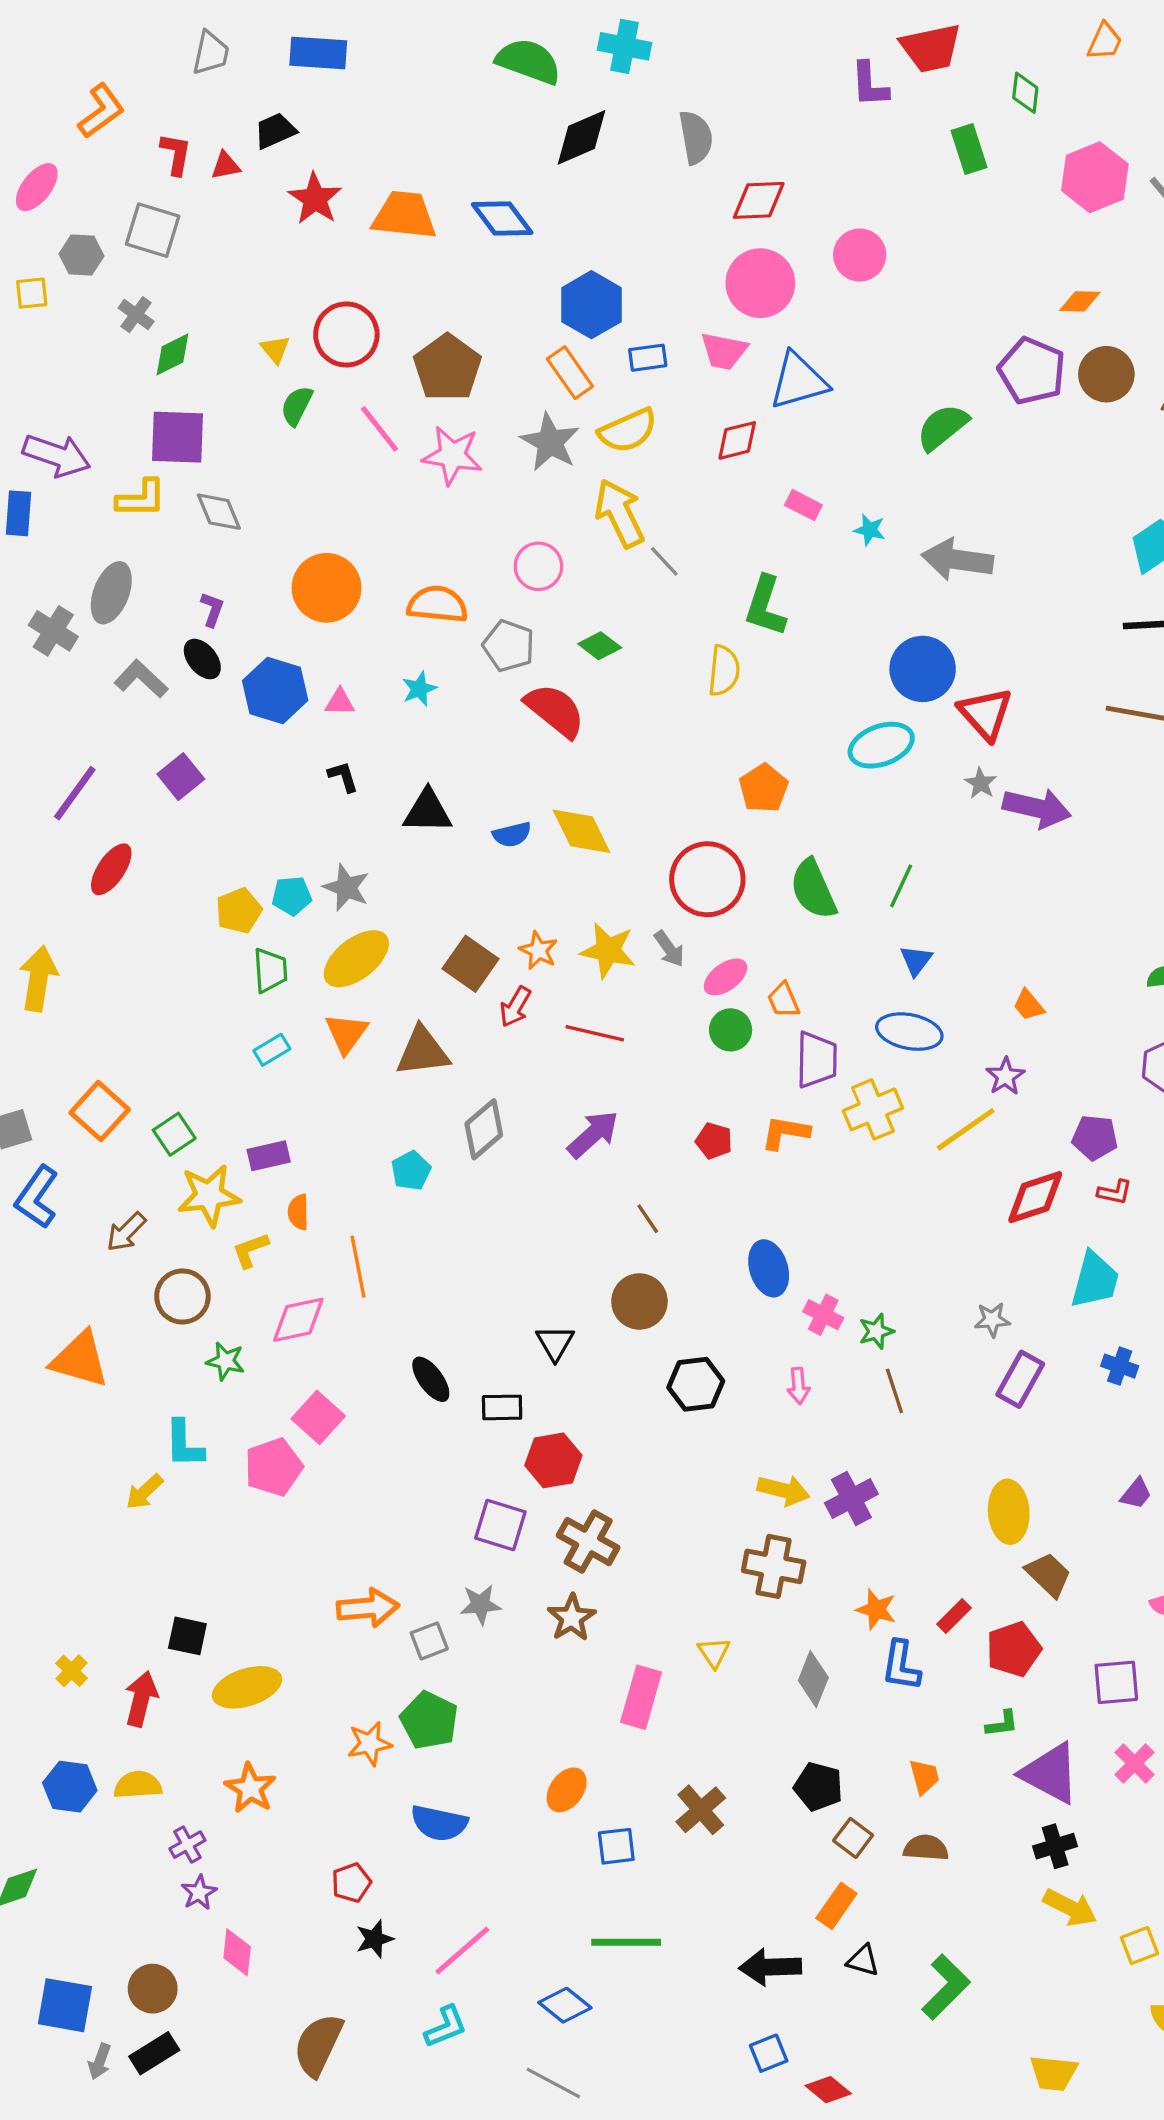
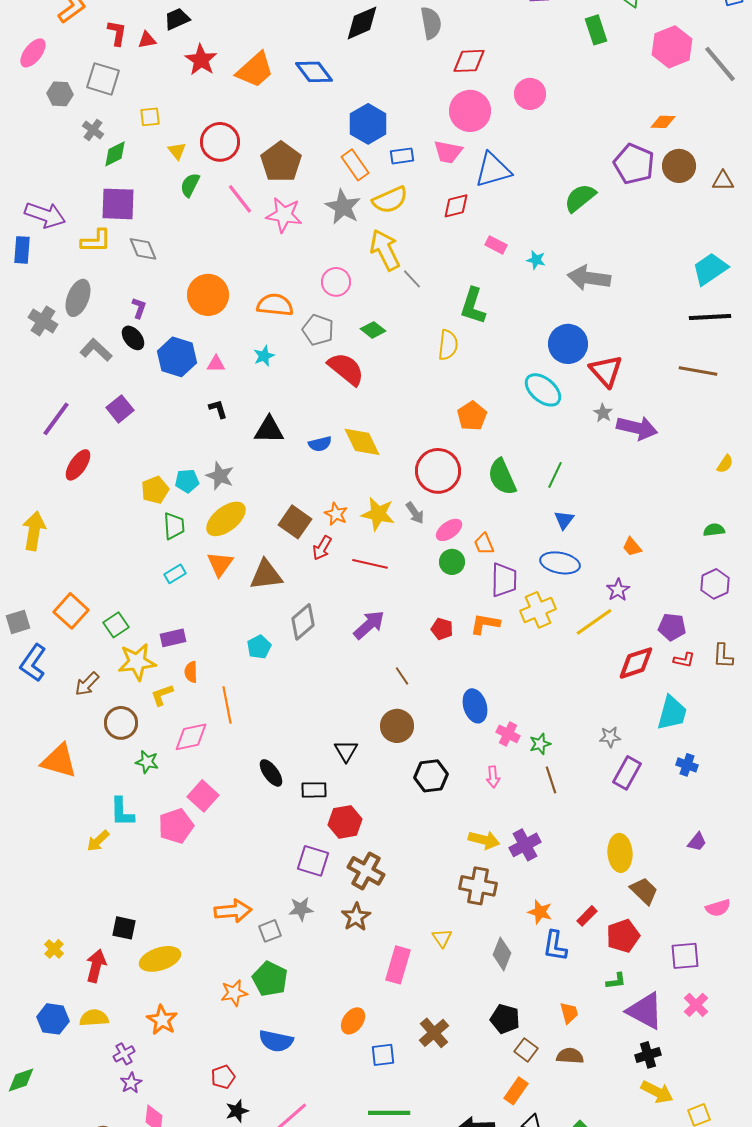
orange trapezoid: (404, 215) -> (255, 70), turned 132
yellow square: (32, 293) -> (150, 117), moved
cyan ellipse: (881, 745) -> (543, 390), turned 60

